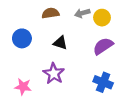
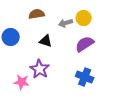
gray arrow: (82, 13) -> (66, 23), moved
pink star: (23, 87) -> (22, 82), moved

